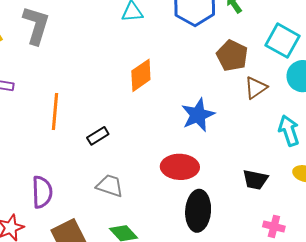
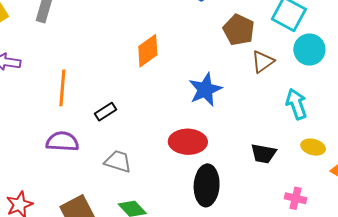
purple semicircle: (42, 192) -> (62, 141), moved, turned -84
pink cross: (274, 226) -> (296, 198), moved

